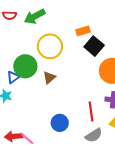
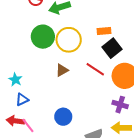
green circle: (25, 66) -> (43, 37), moved
blue triangle: (13, 77) -> (22, 100), moved
red line: (91, 111) -> (95, 69), moved, turned -60

